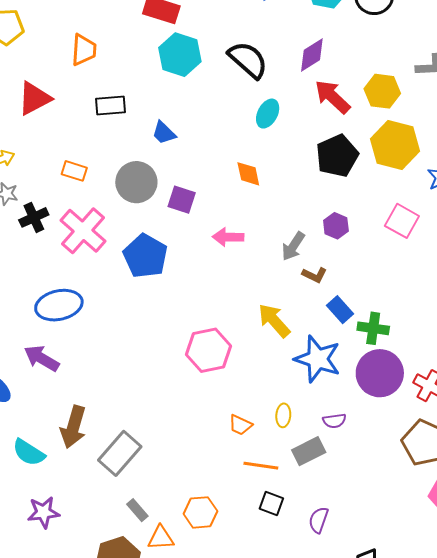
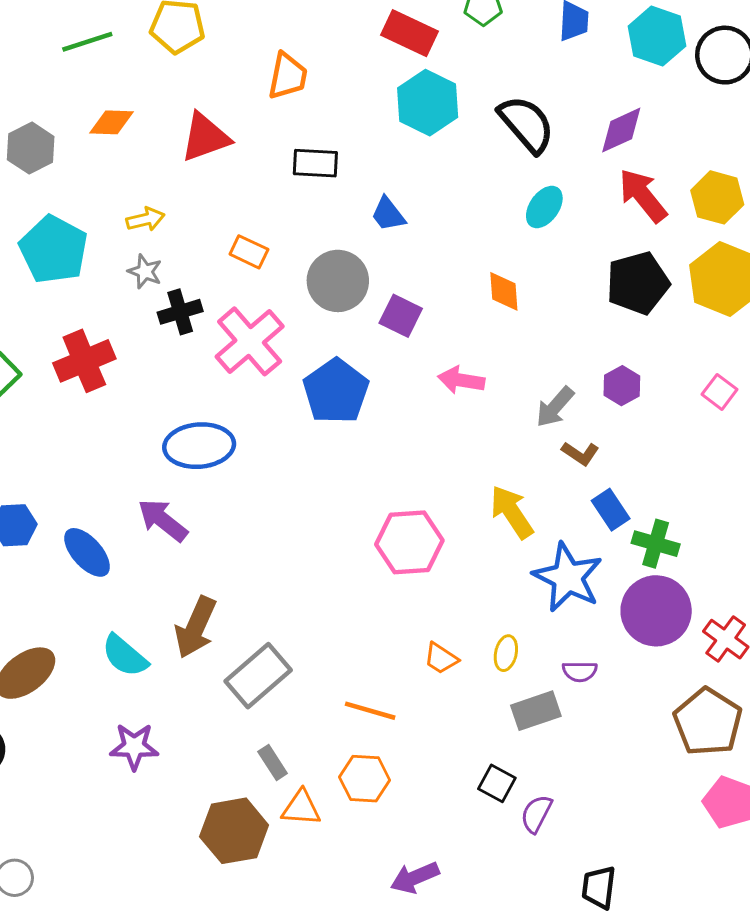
pink square: (402, 221) -> (720, 392), size x0.7
orange line: (261, 466) -> (370, 711), moved
black square: (271, 504) -> (497, 783), moved

